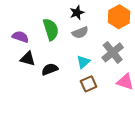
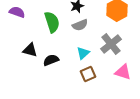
purple semicircle: (20, 37) -> (17, 12), moved

